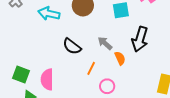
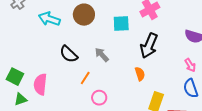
black arrow: (140, 39) -> (149, 46), moved
orange semicircle: (120, 58) -> (140, 74), moved

